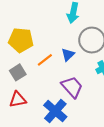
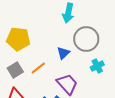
orange line: (45, 60) -> (38, 68), moved

